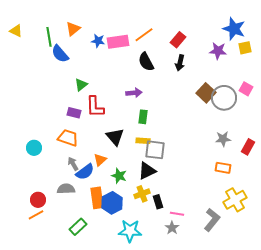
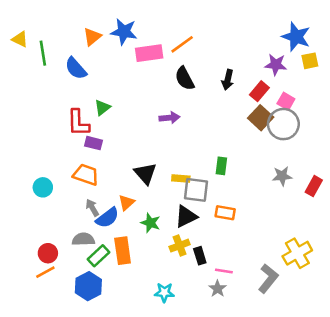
green line: (49, 37) -> (43, 53), moved
red rectangle: (178, 40) -> (259, 91), moved
blue star: (98, 41) -> (124, 32), moved, size x1.5
pink square: (246, 89) -> (286, 101), moved
red L-shape: (95, 107) -> (78, 123), moved
green rectangle: (143, 117) -> (221, 166), moved
orange rectangle: (223, 168) -> (225, 213), moved
blue hexagon: (112, 203) -> (88, 286), moved
green rectangle: (78, 227) -> (99, 256), moved
cyan star: (130, 231) -> (164, 292), size x0.7

